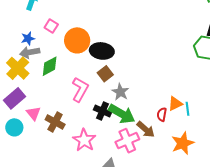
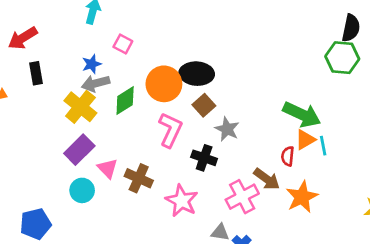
orange circle: (77, 40) -> (164, 84), moved
green arrow: (122, 114) -> (302, 114), moved
orange star: (183, 143) -> (302, 197), moved

